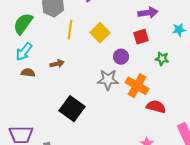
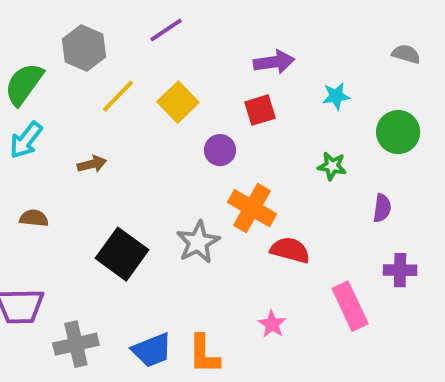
yellow line: (70, 30) -> (118, 96), turned 36
green star: (162, 59) -> (332, 166), moved
brown semicircle: (28, 73) -> (34, 218), moved
gray star: (108, 80) -> (198, 242), moved, turned -30

